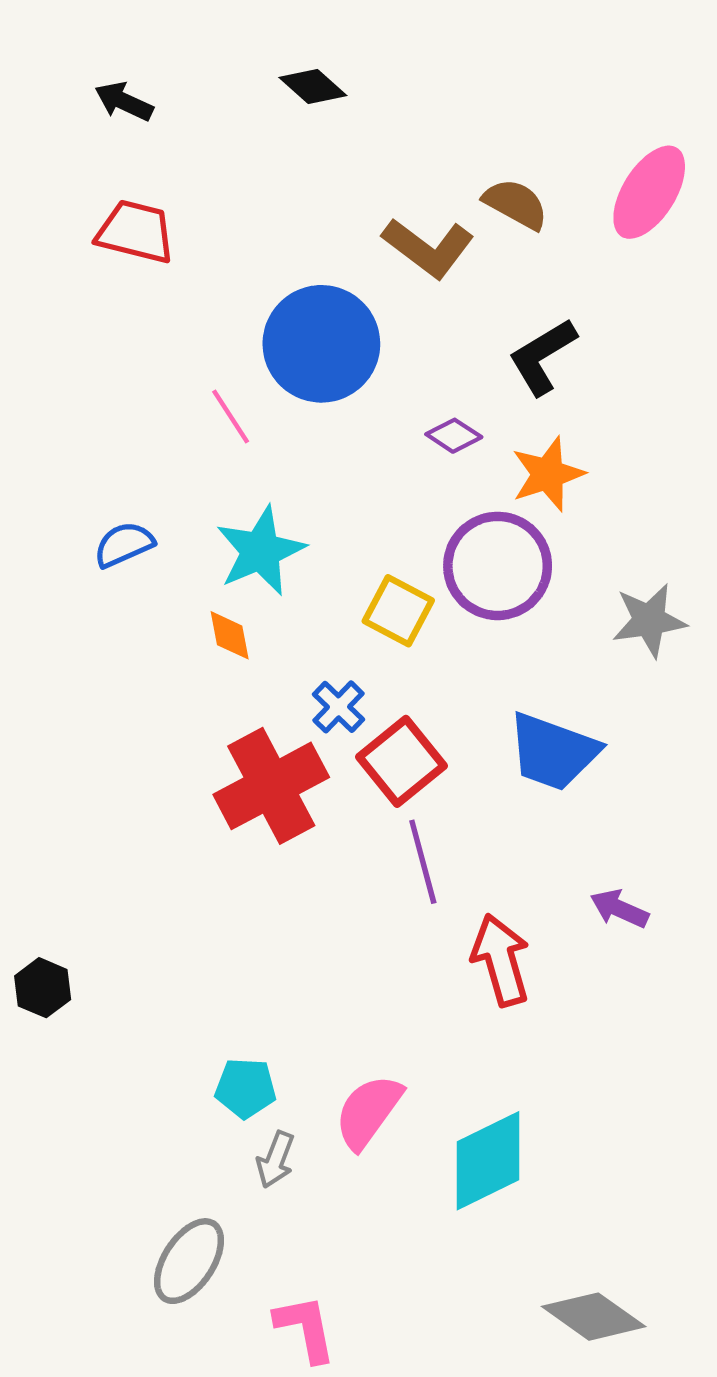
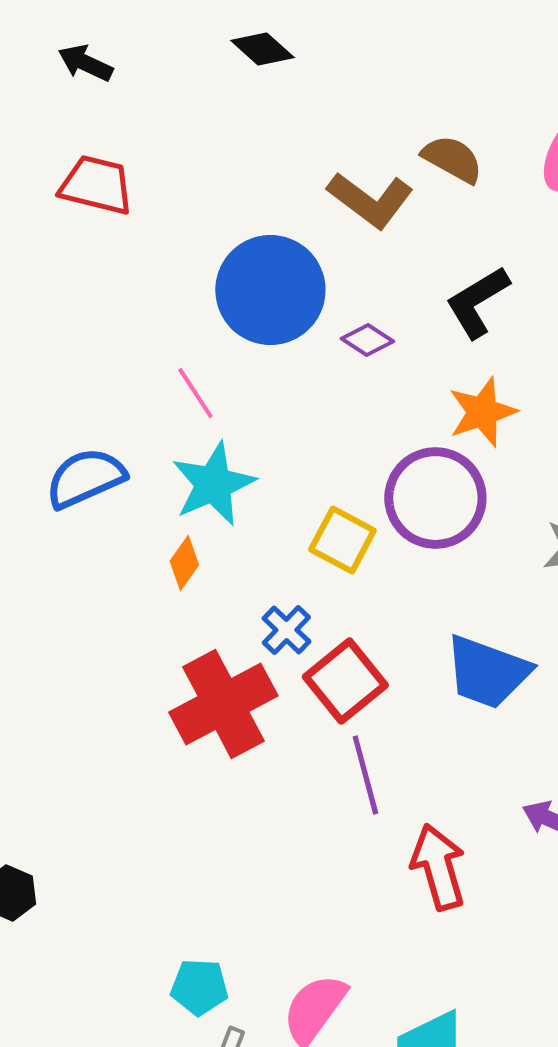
pink line: (231, 416) -> (195, 393), moved
purple diamond: (454, 436) -> (367, 340), moved
blue semicircle: (124, 545) -> (85, 478), size x1.4
orange diamond: (230, 635) -> (184, 563), turned 46

